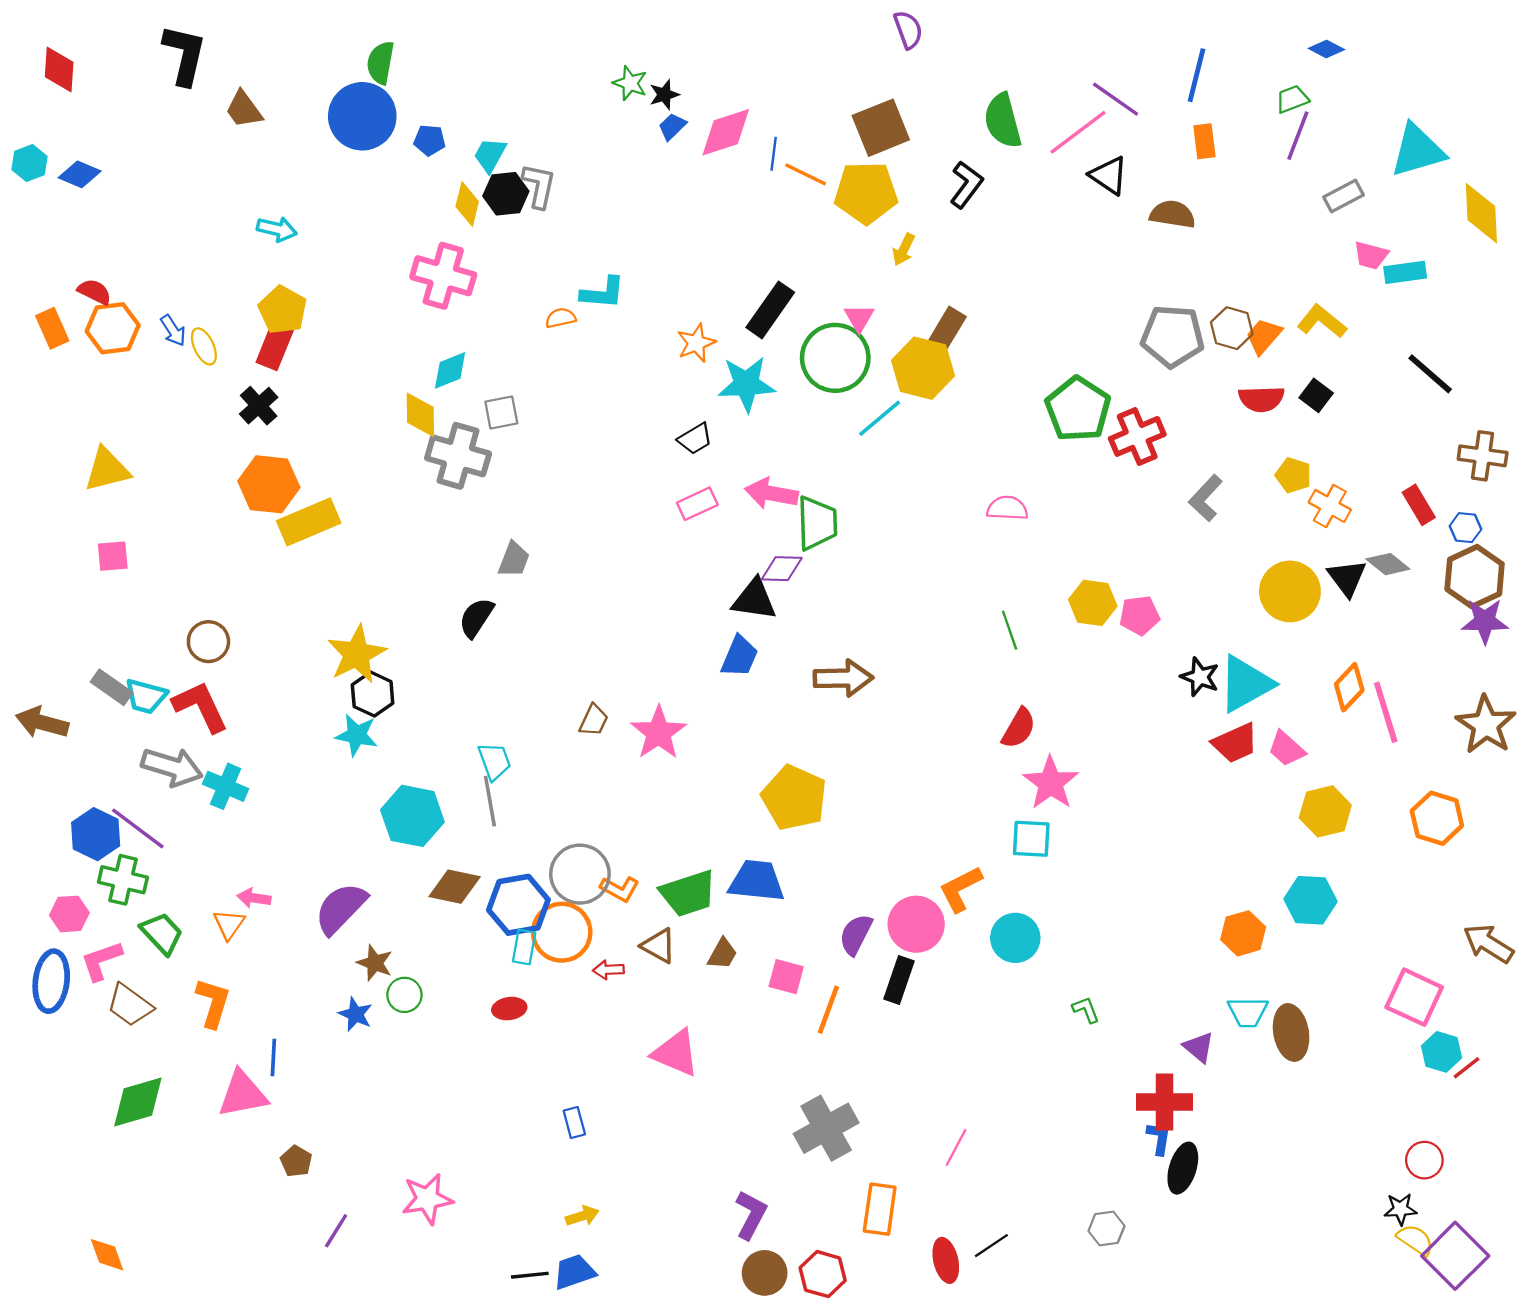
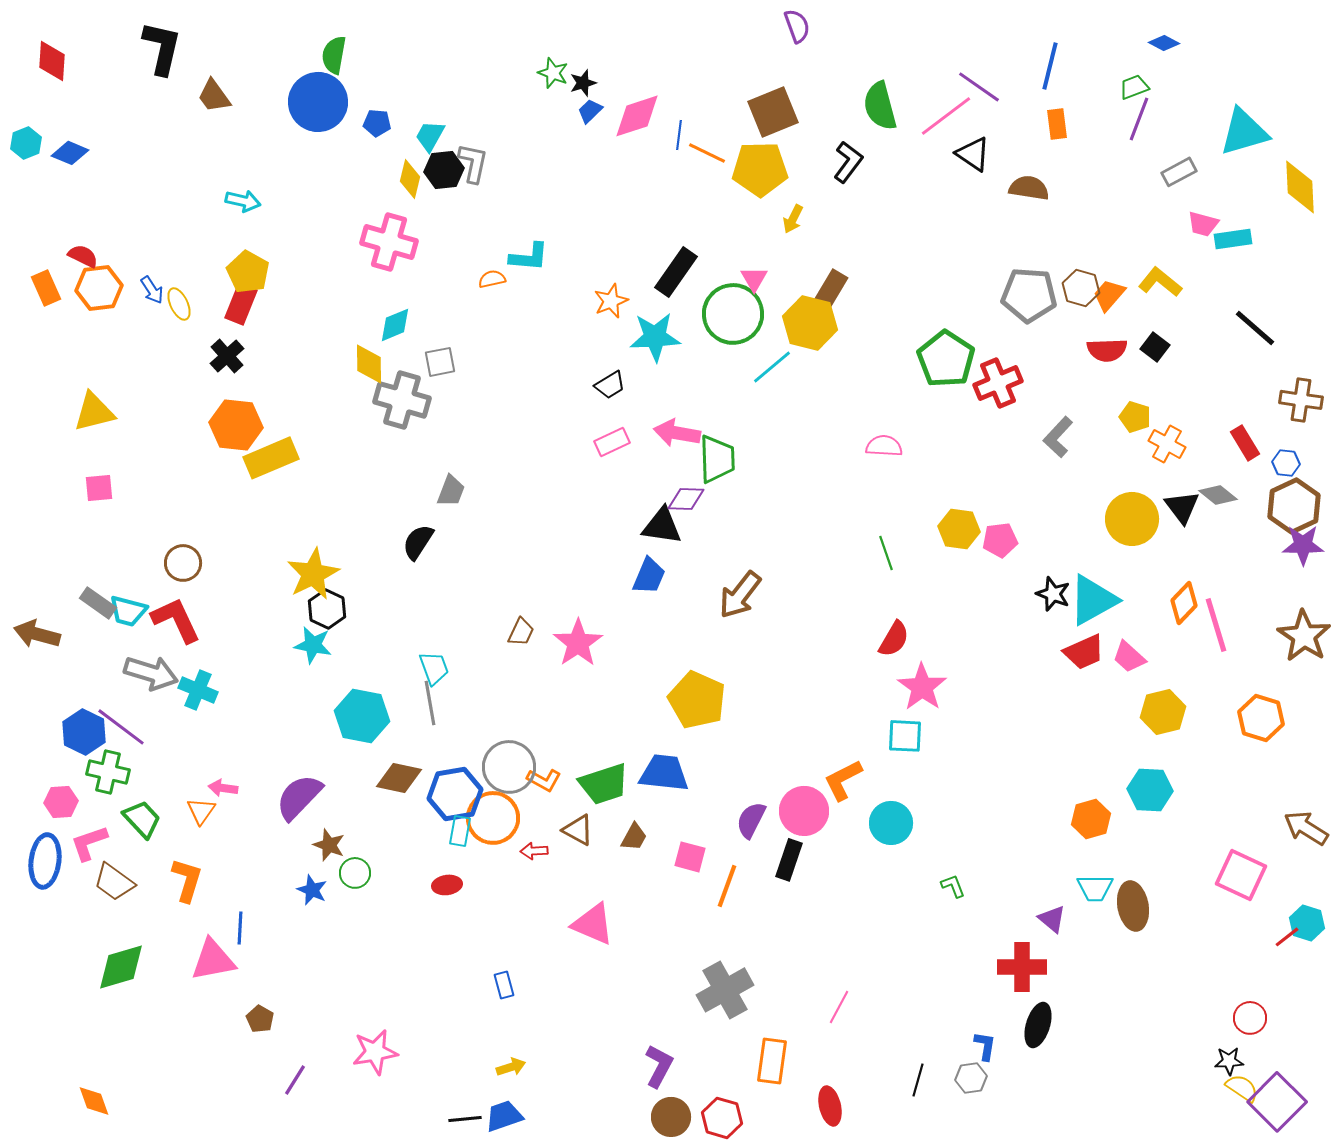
brown arrow: (843, 678) -> (740, 595), turned 129
cyan hexagon: (1441, 1052) -> (1307, 923), moved
blue L-shape: (1159, 1138) -> (985, 1046), moved
black line: (991, 1246) -> (918, 1080), moved, turned -40

